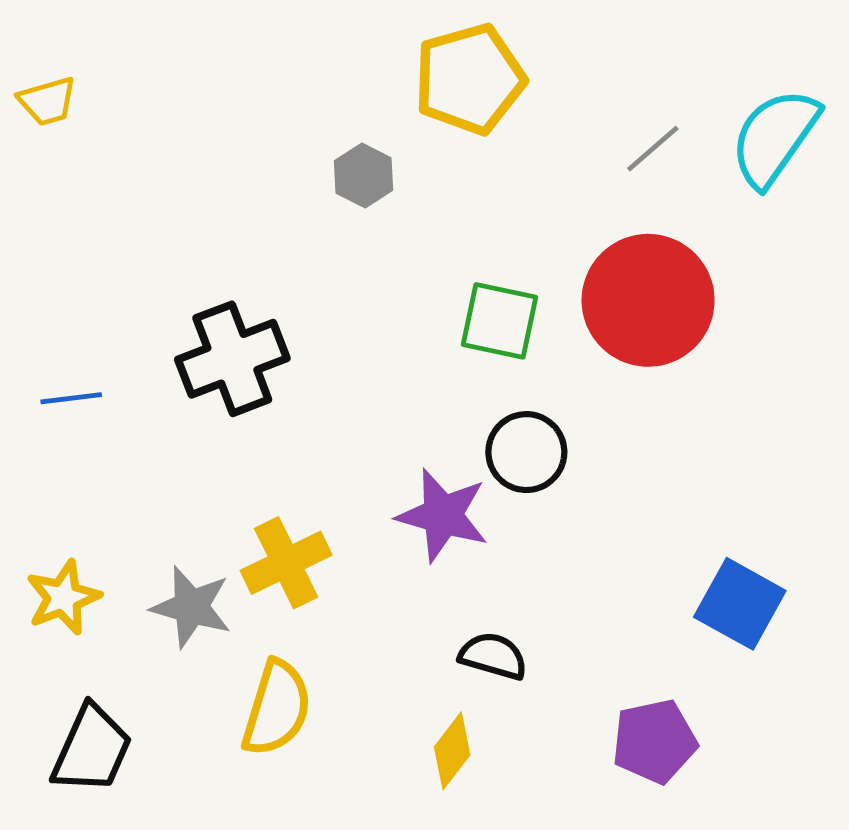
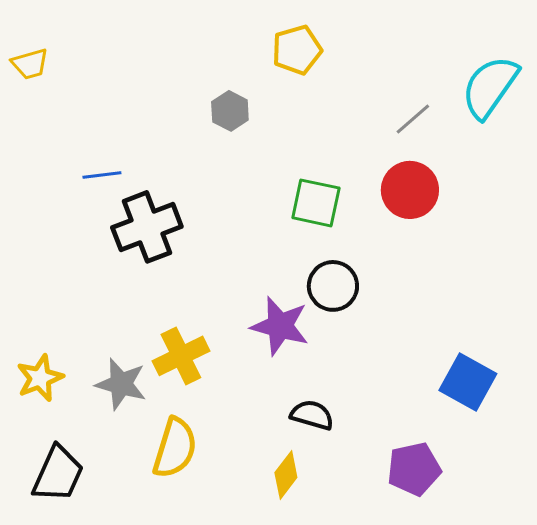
yellow pentagon: (469, 79) -> (297, 50), size x0.7
gray line: (653, 149) -> (413, 119), moved
red circle: (648, 300) -> (410, 190), size x0.7
blue line: (71, 398) -> (102, 175), moved

